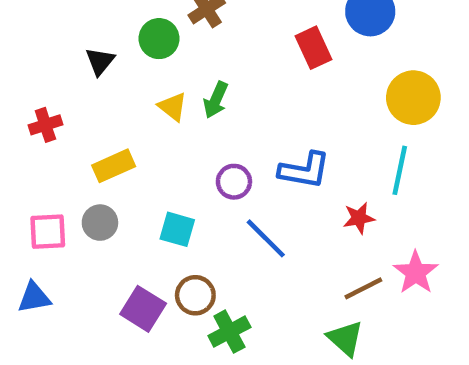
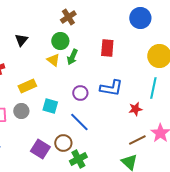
green circle: (159, 39) -> (60, 41), moved
red rectangle: (313, 48) -> (107, 48), moved, turned 30
cyan square: (177, 229) -> (50, 106), moved
blue line: (266, 238) -> (79, 122), moved

